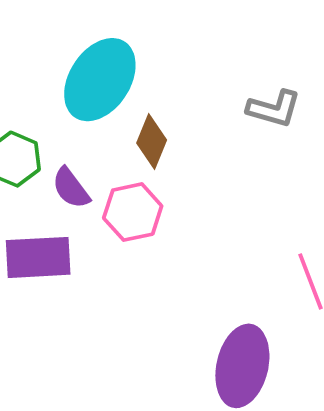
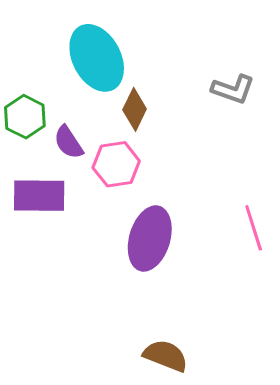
cyan ellipse: (100, 80) -> (97, 58), turned -64
purple ellipse: (242, 366) -> (150, 238), moved

